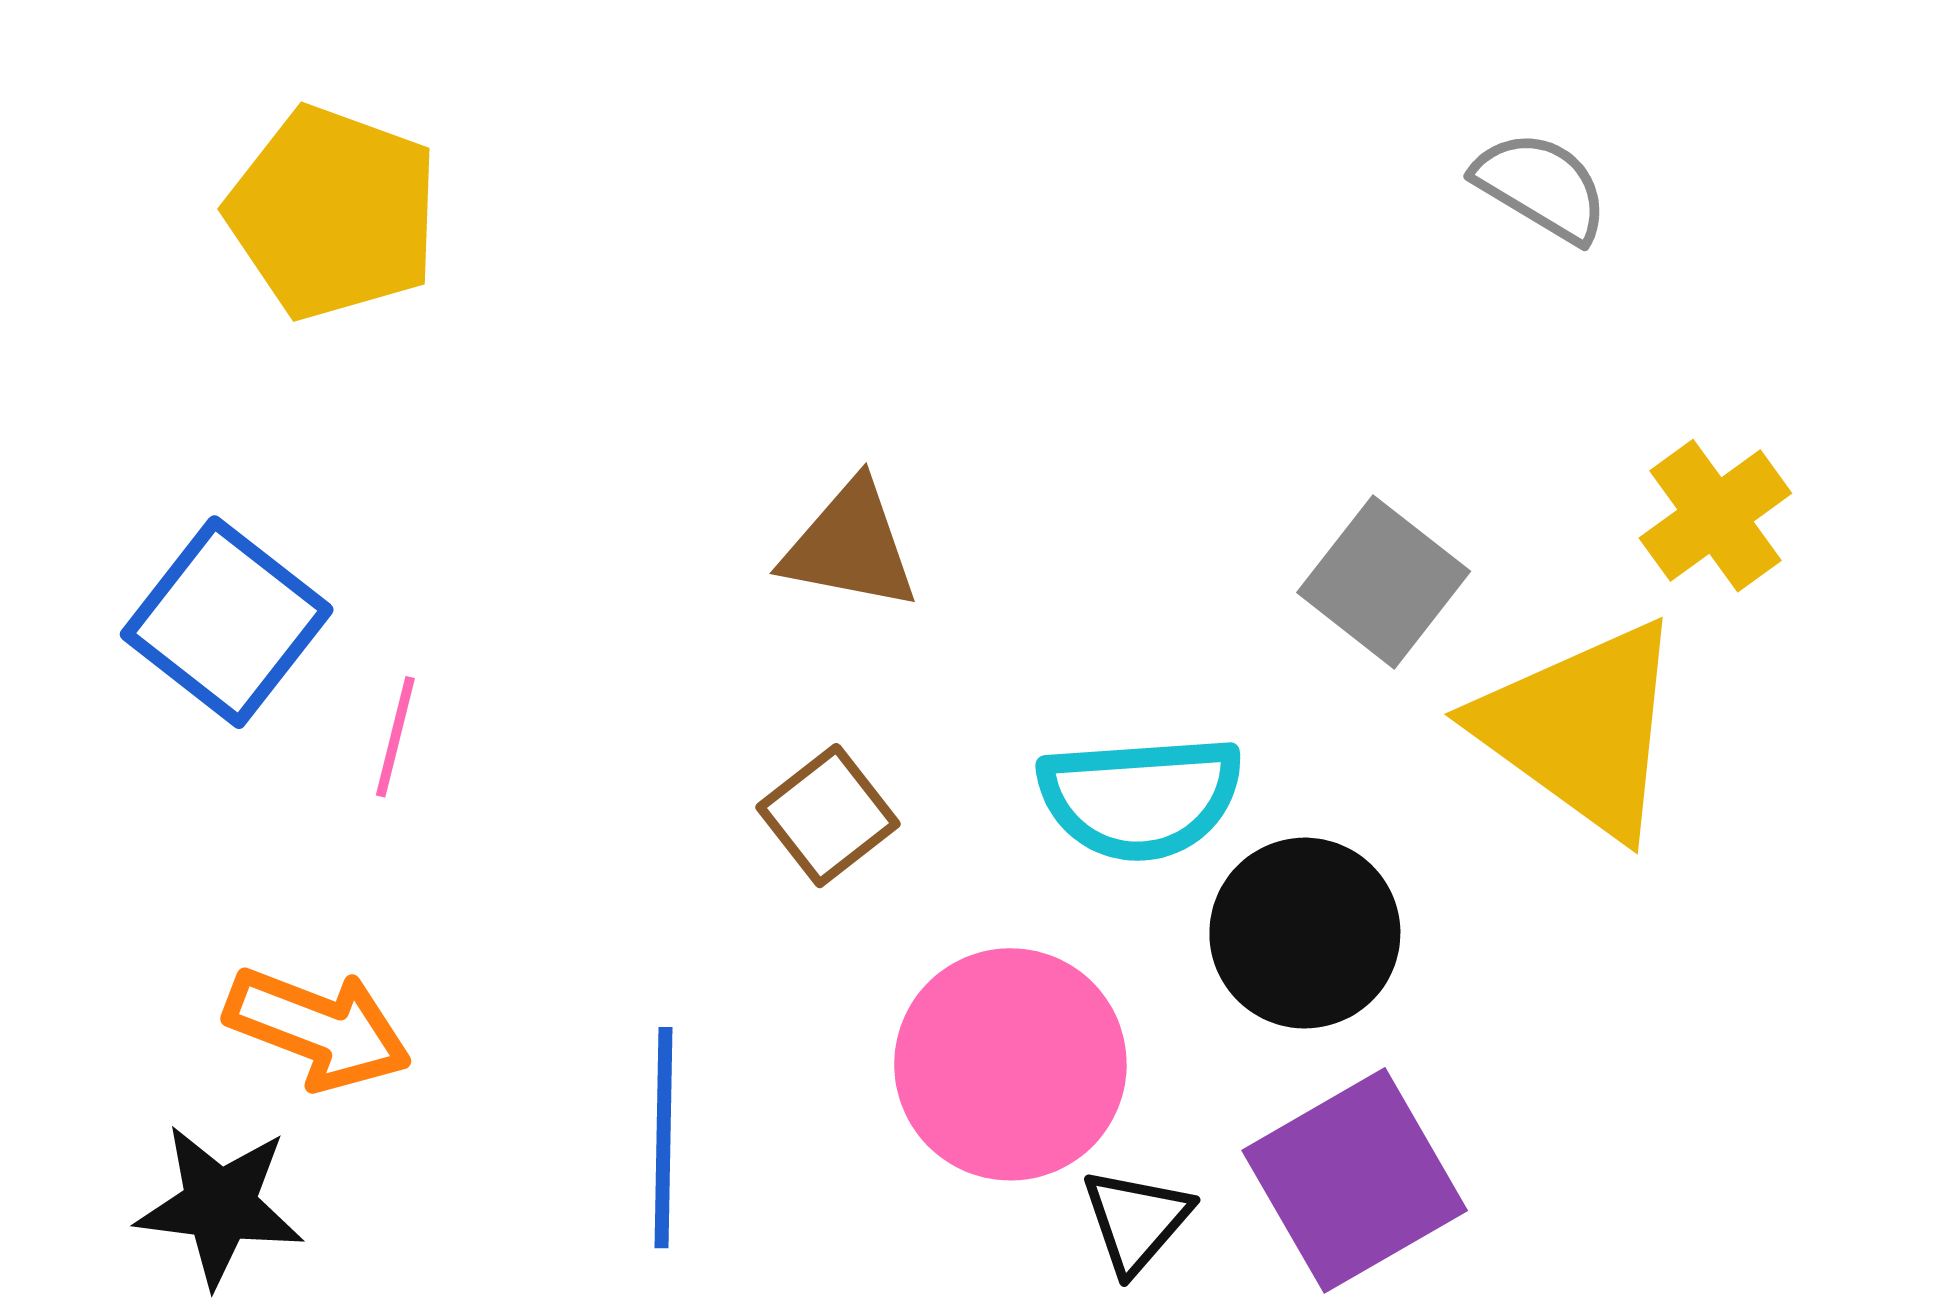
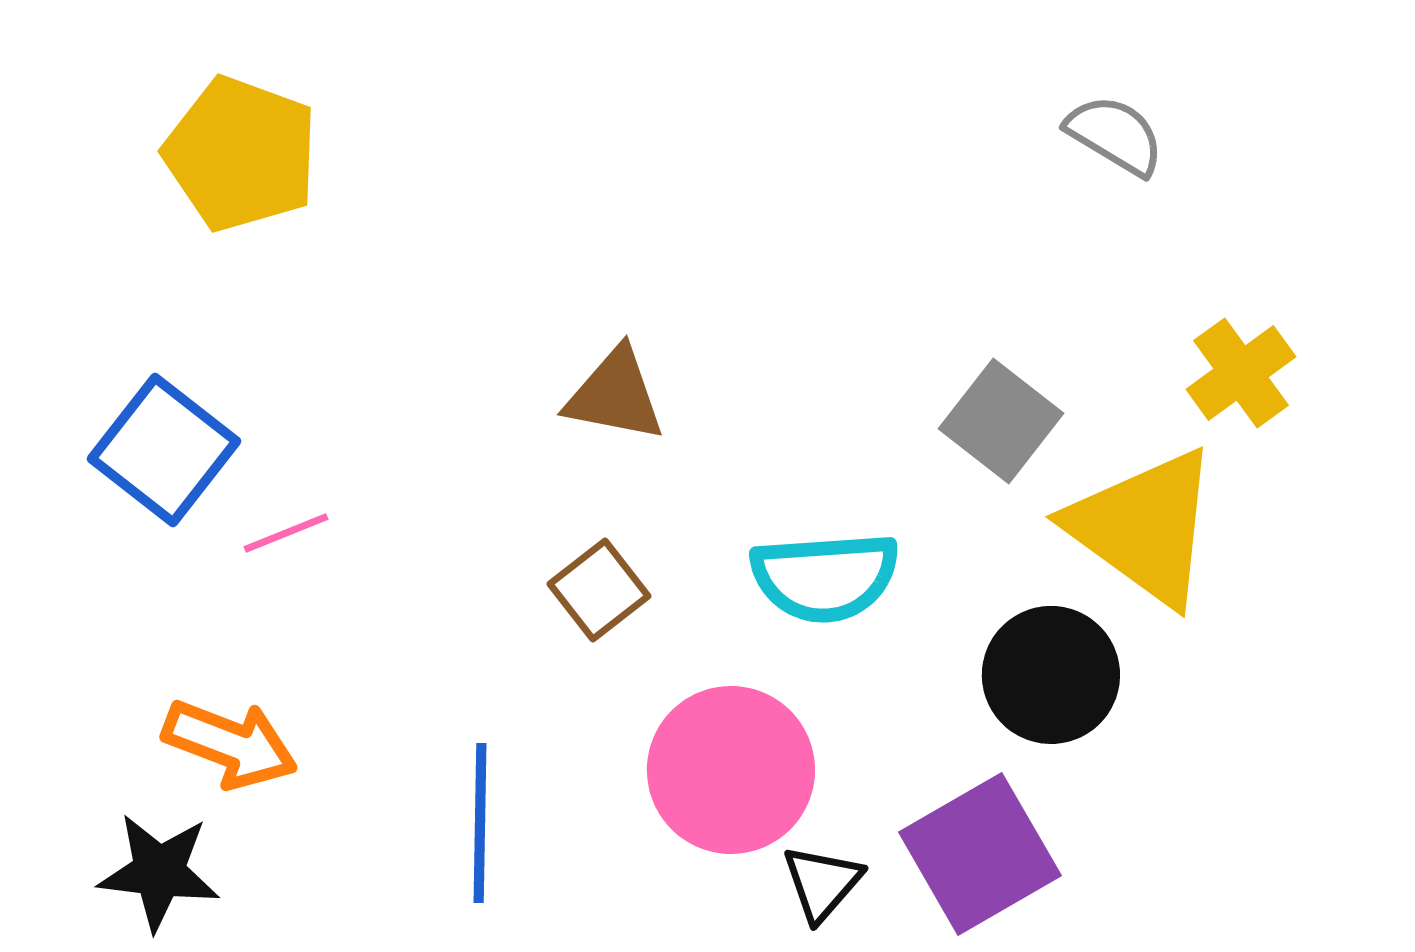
pink line: (395, 737) -> (286, 533), turned 54
black circle: (1305, 933) -> (1051, 675), moved

